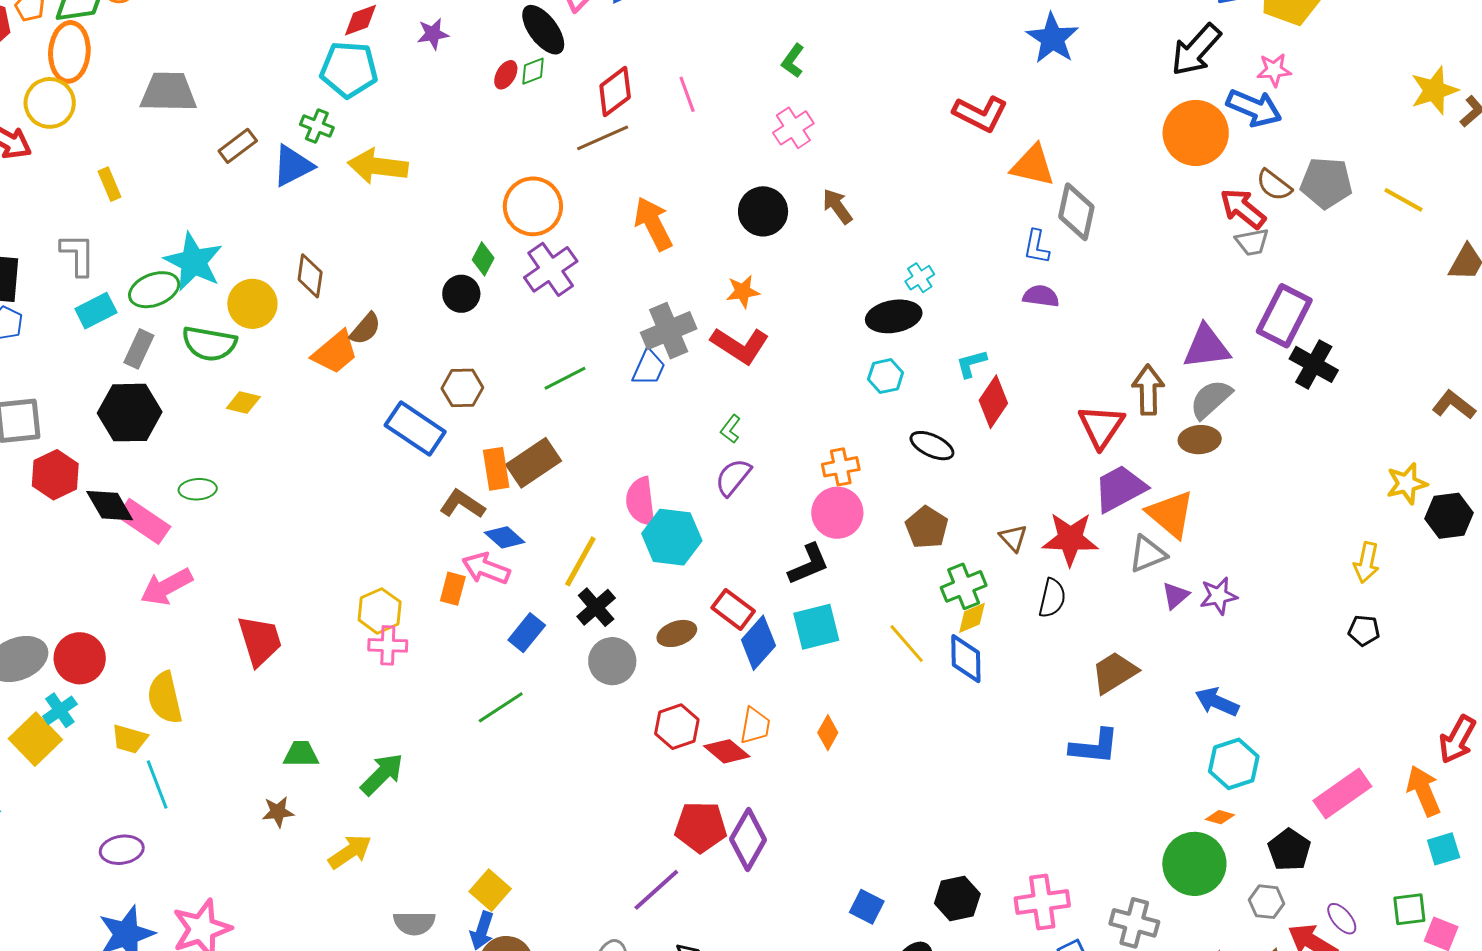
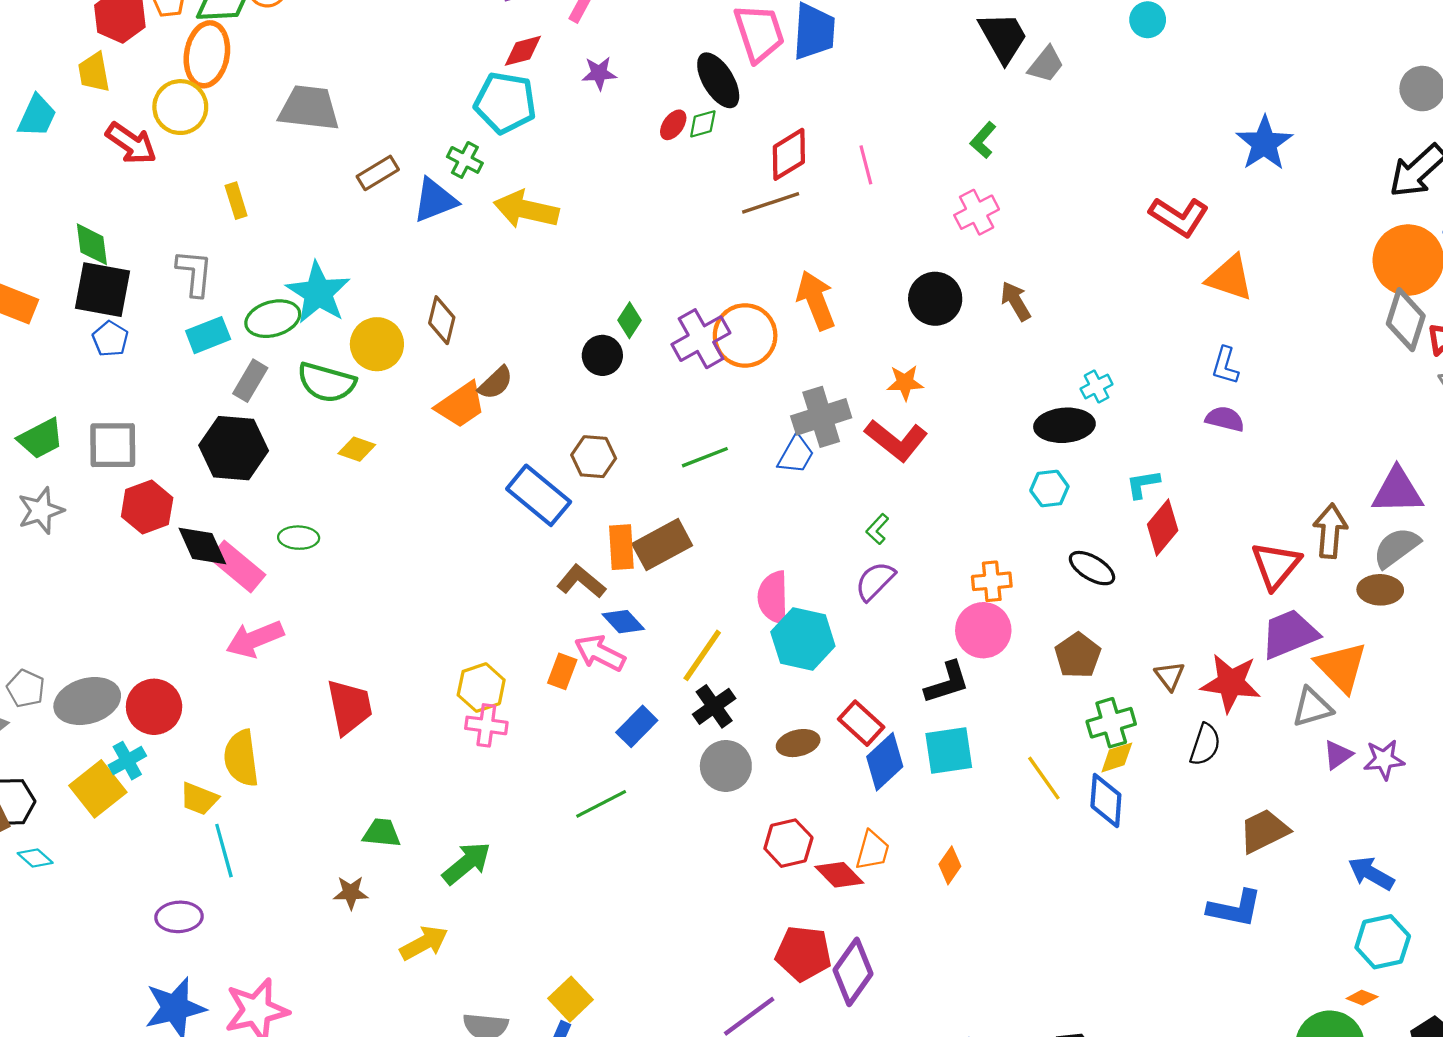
orange circle: (533, 206) -> (745, 335), moved
gray diamond: (1076, 212) -> (1406, 320), moved

